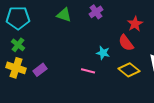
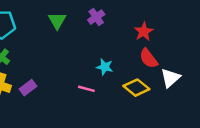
green triangle: (64, 15) -> (57, 21), turned 42
red semicircle: (126, 43) -> (148, 58), moved

